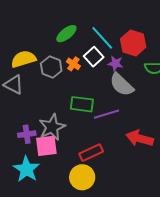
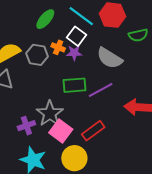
purple star: (115, 63) -> (74, 53), moved
pink square: (46, 146) -> (61, 131), moved, turned -35
yellow circle: (82, 177) -> (74, 158), moved

